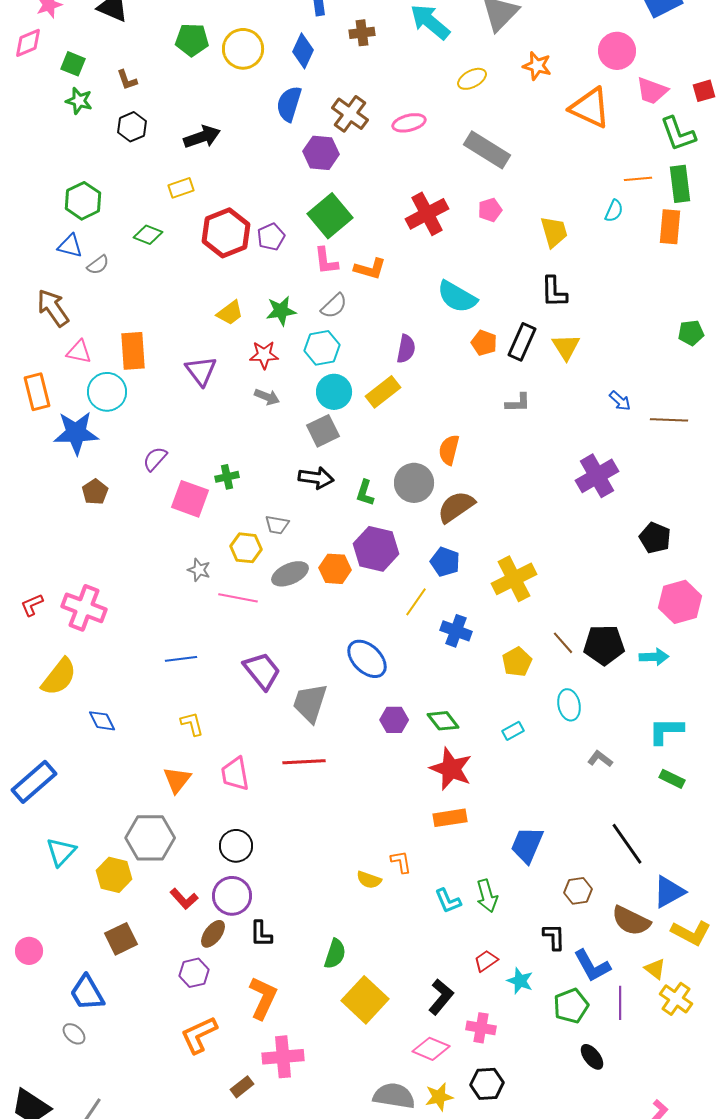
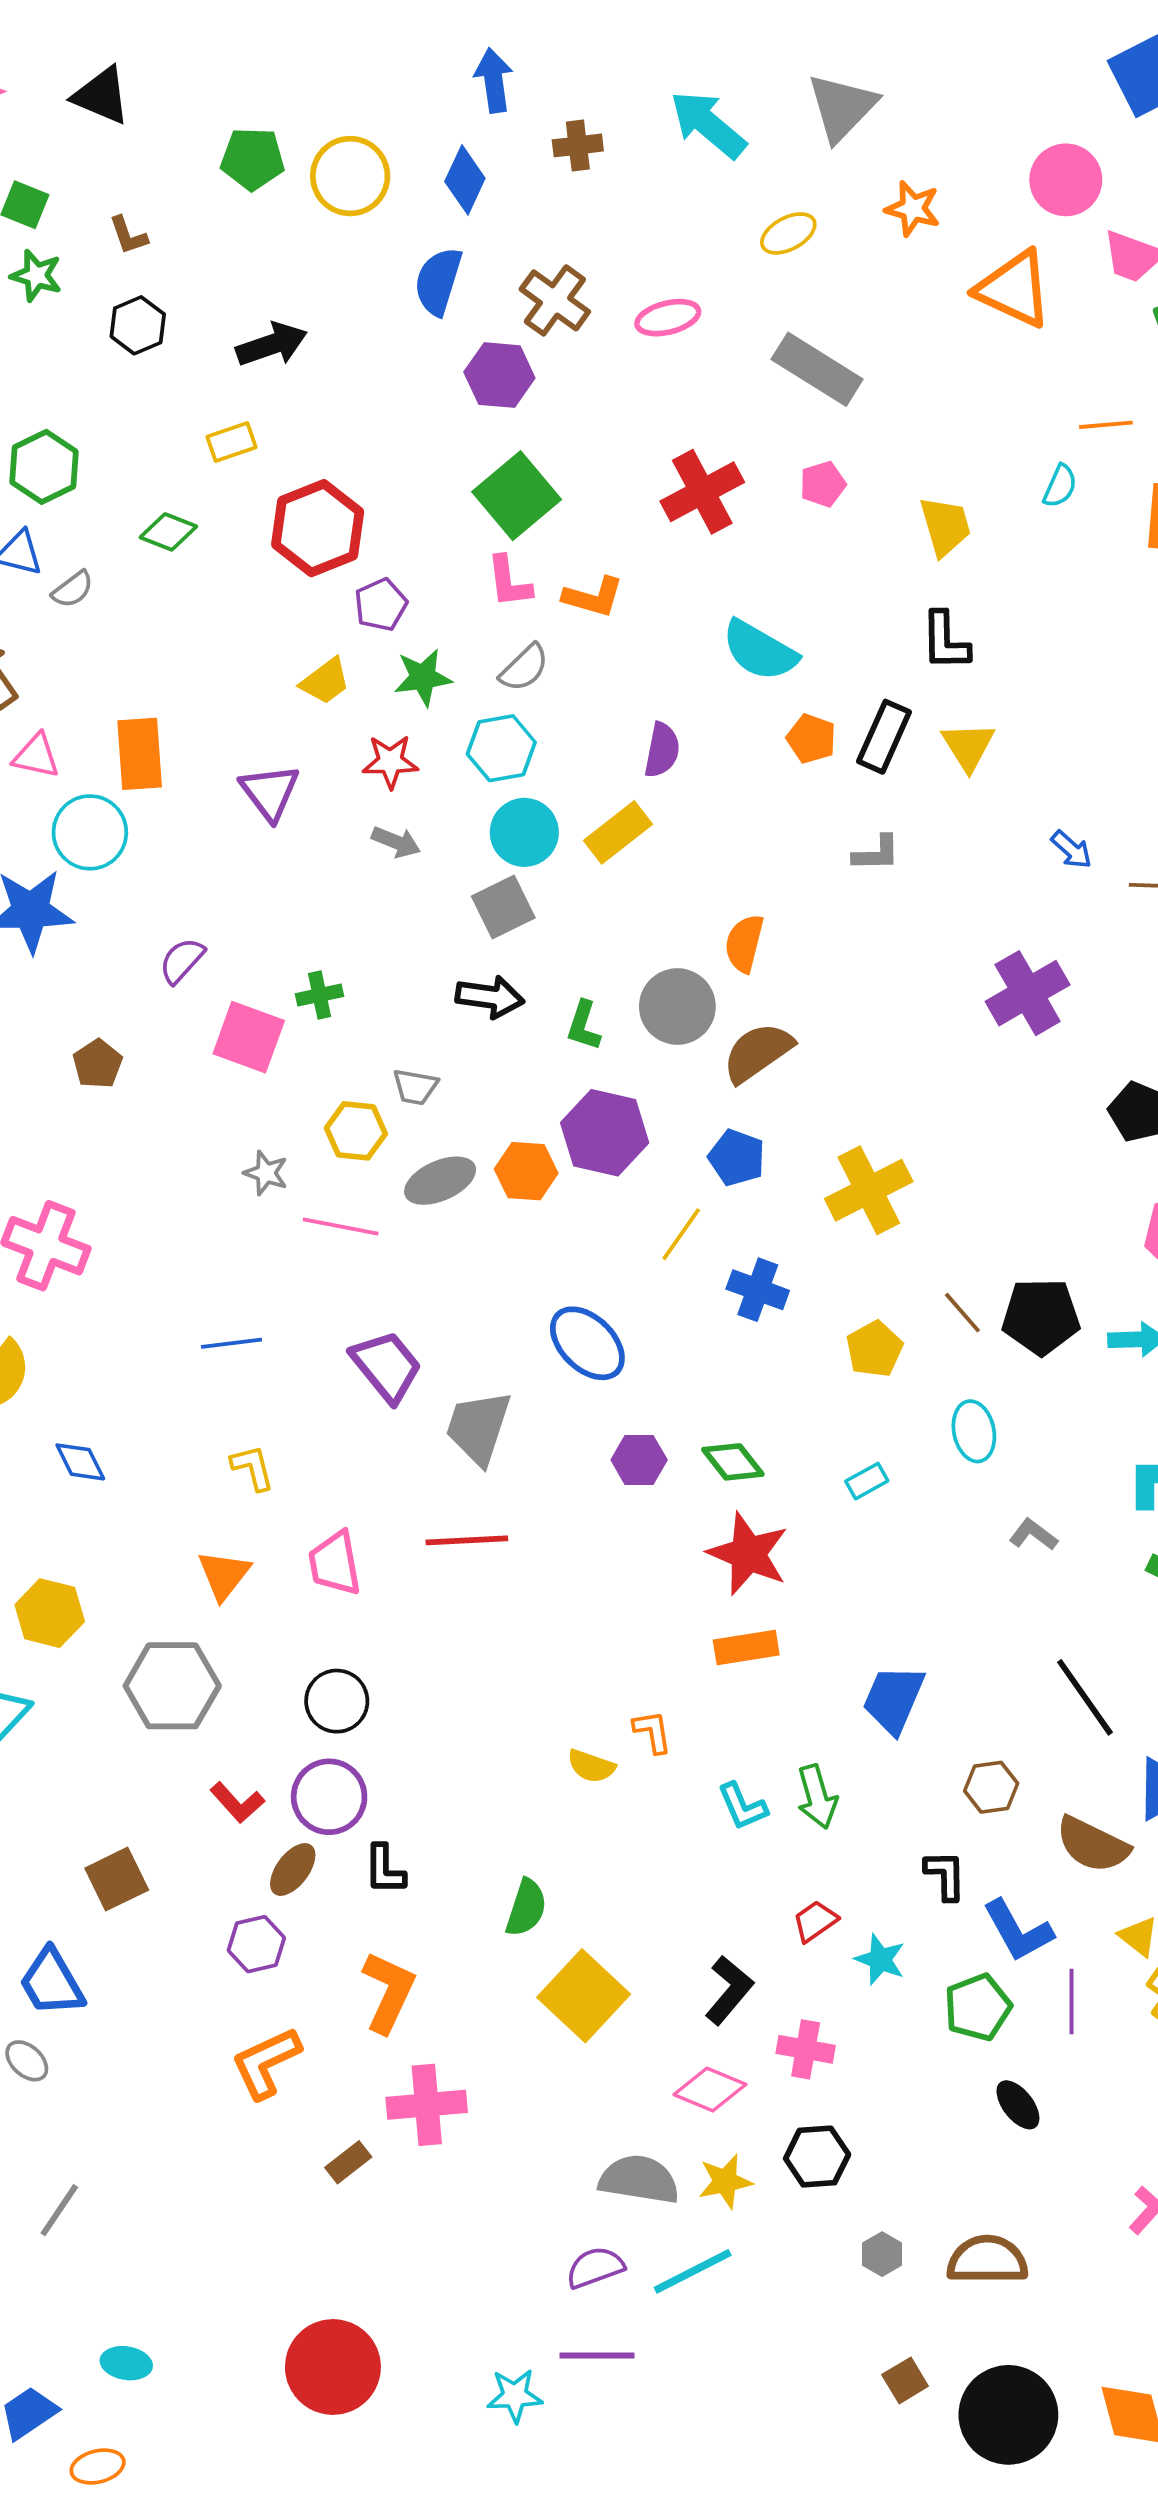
purple pentagon: (271, 237) -> (381, 605), moved
brown pentagon: (95, 492) -> (98, 1064), moved
yellow hexagon: (114, 875) -> (50, 1613), moved

